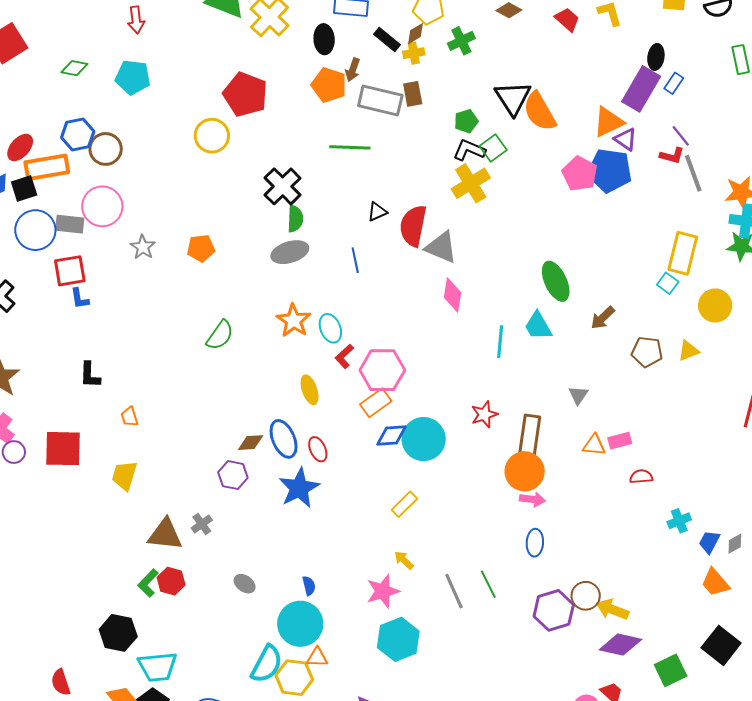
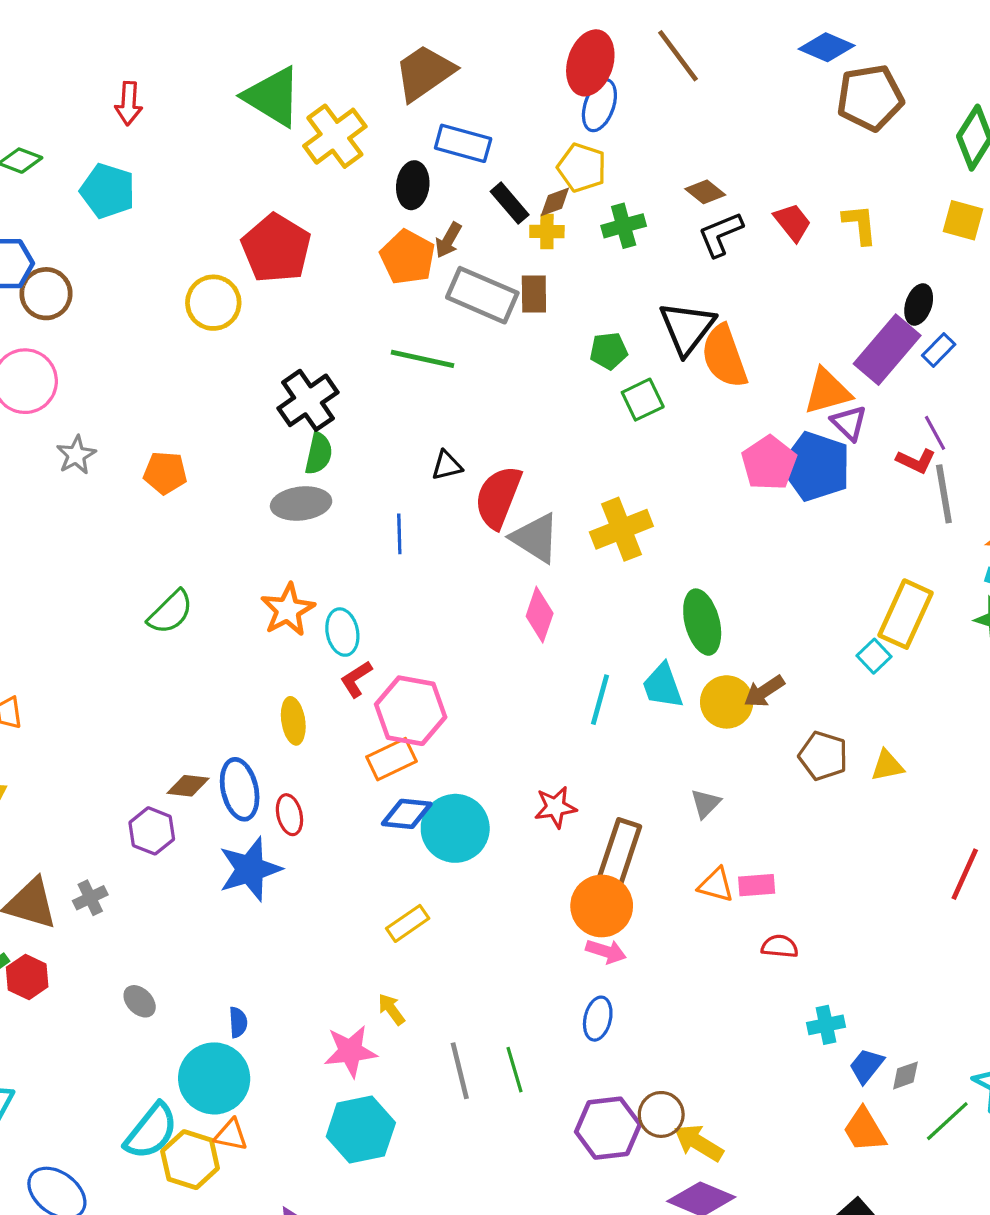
black L-shape: (469, 150) -> (721, 234), moved, turned -56
yellow cross: (471, 183) -> (621, 529), moved
yellow circle: (715, 306) -> (727, 702), moved

